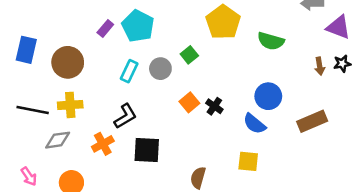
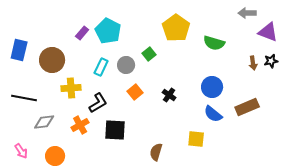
orange square: (189, 102) -> (135, 92), moved
yellow cross: (70, 105) -> (71, 88), moved
blue semicircle: (254, 124) -> (213, 114), moved

